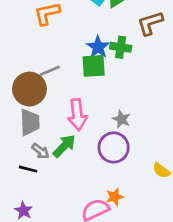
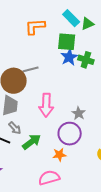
green square: (94, 66) -> (67, 42), moved
green arrow: (64, 146) -> (32, 142), moved
orange star: (115, 197) -> (59, 155), moved

